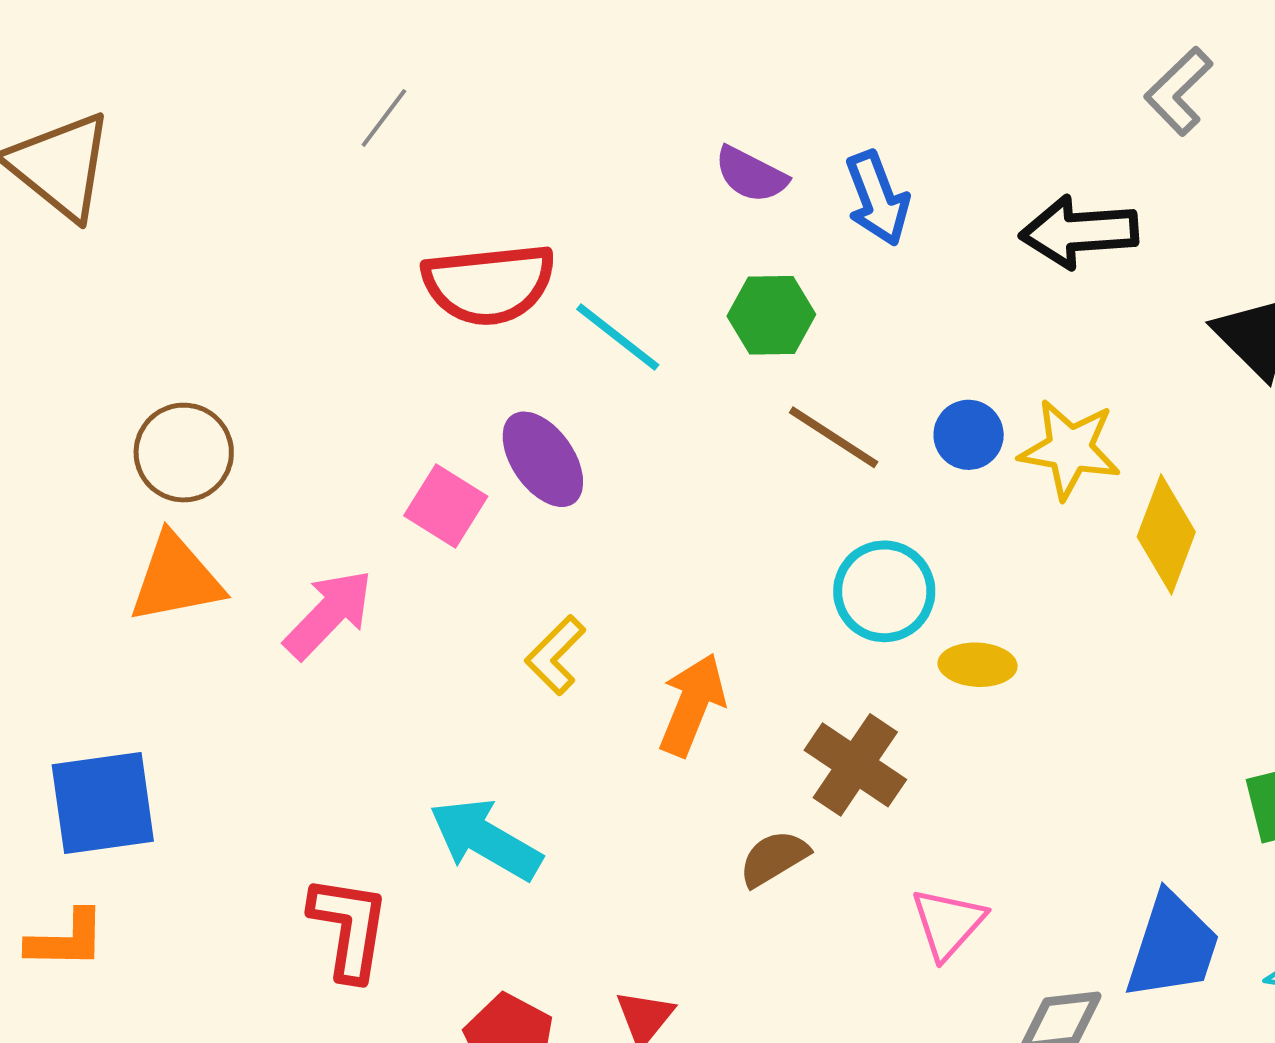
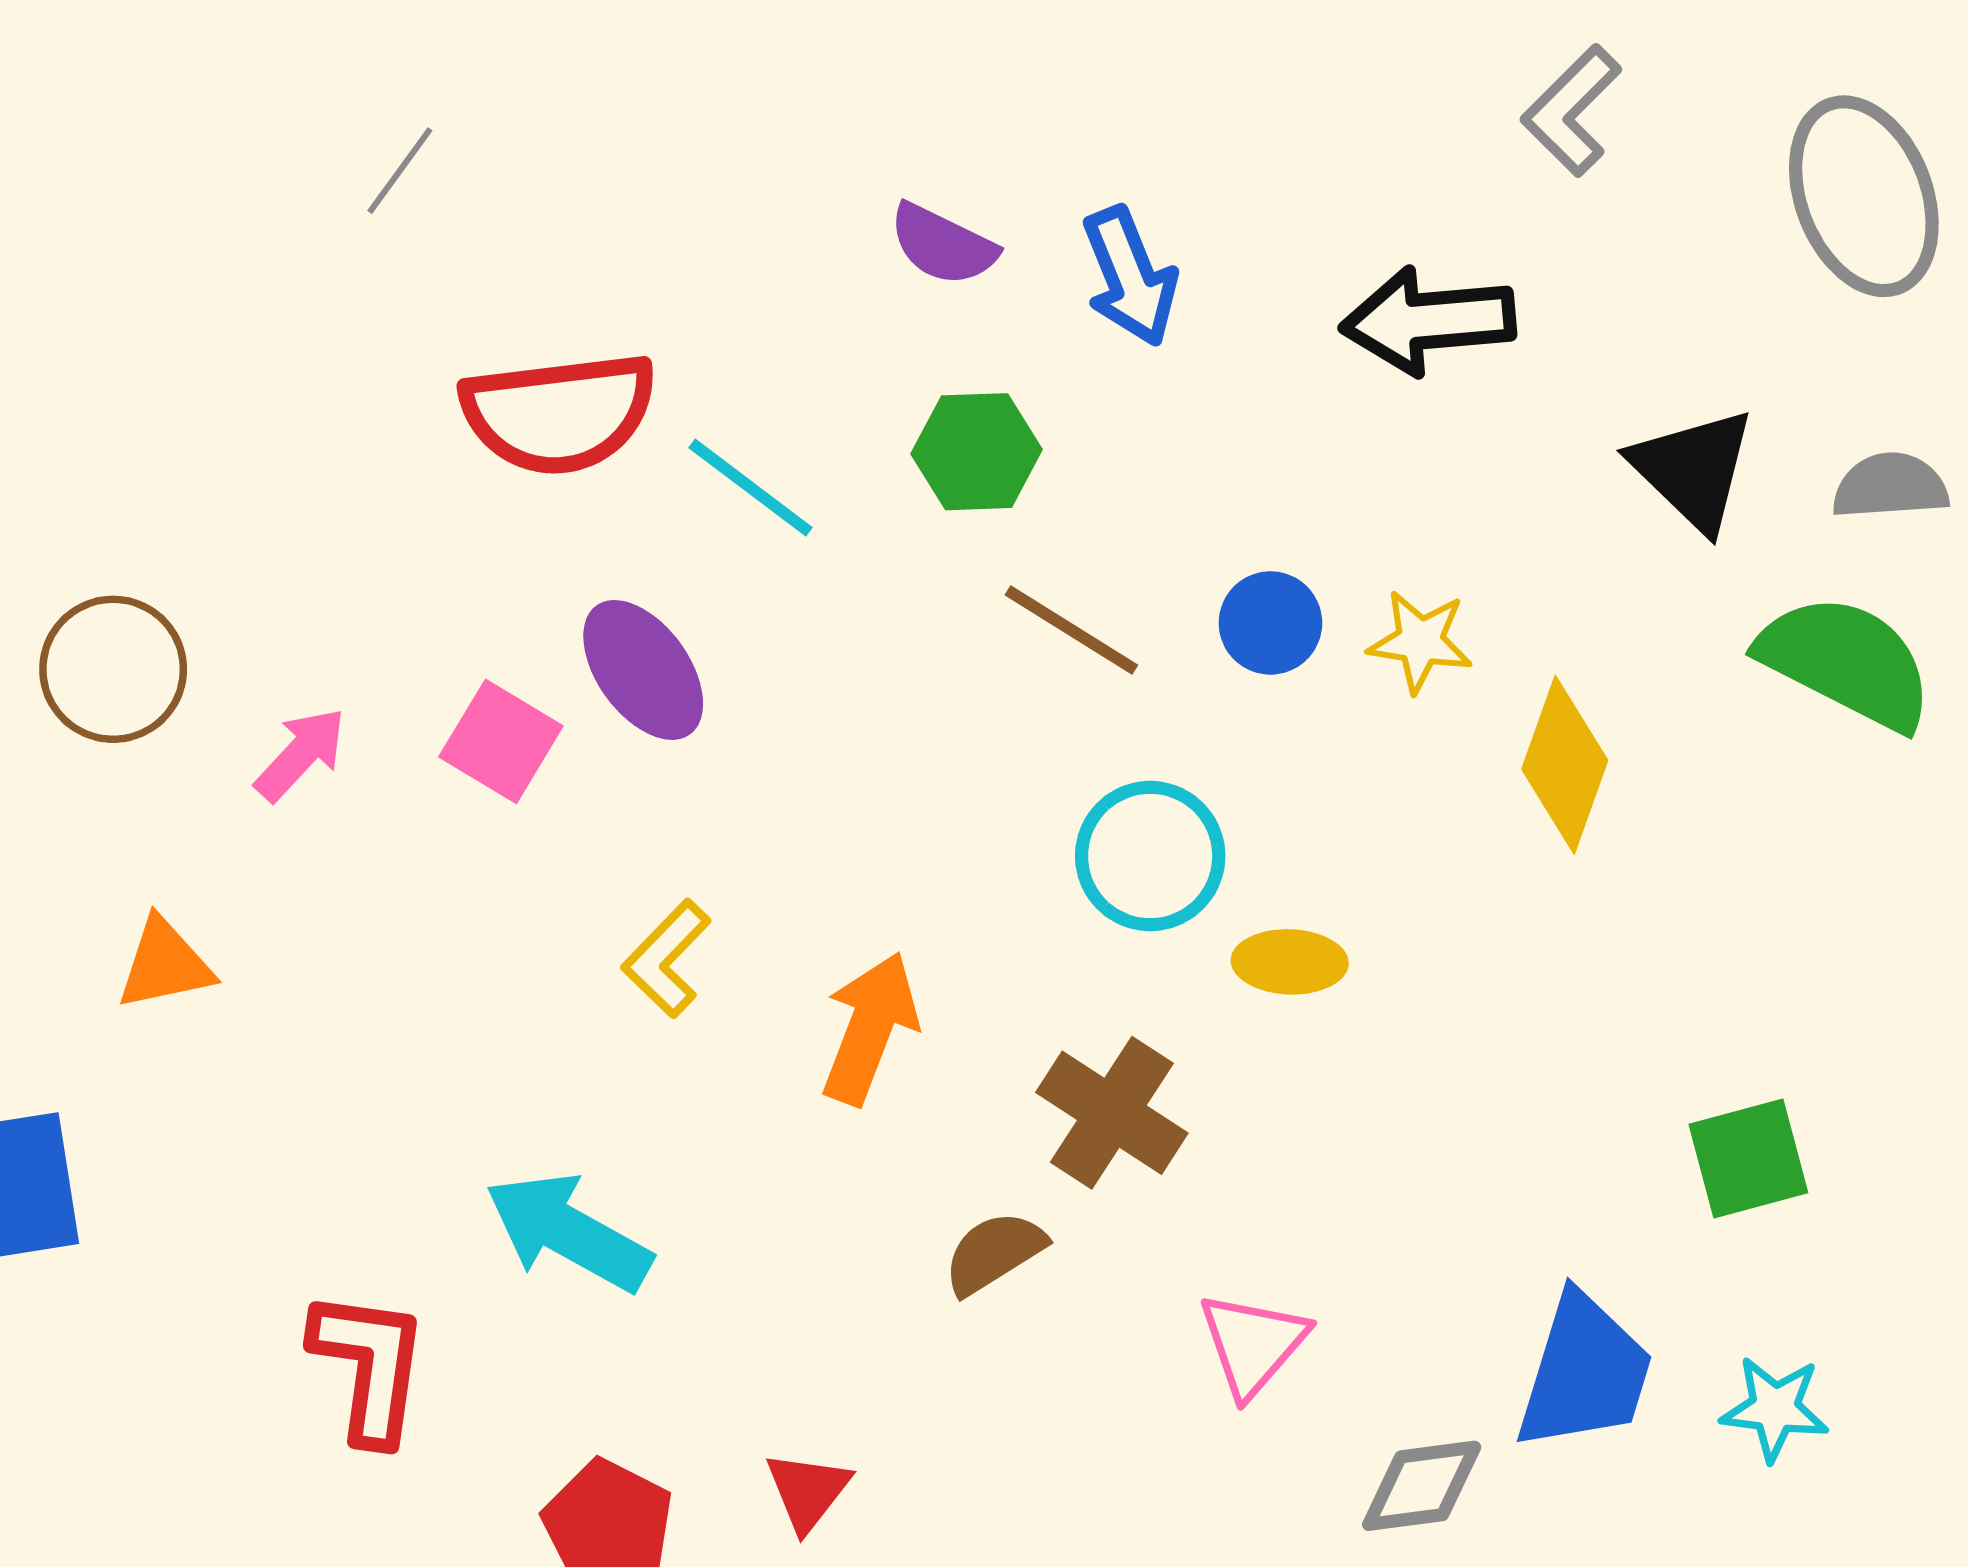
yellow star: (1070, 449) -> (1420, 641), size x0.7
orange triangle: (176, 579) -> (165, 964), moved, size x0.7
pink arrow: (329, 614) -> (301, 754), moved, size x0.7

